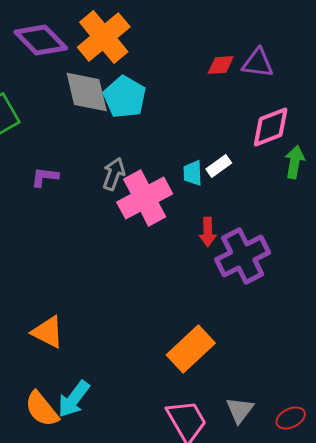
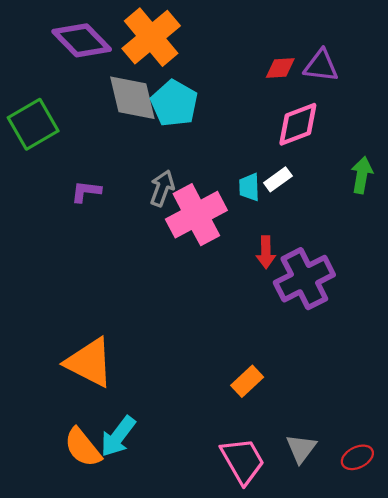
pink diamond: (271, 127) -> (298, 124), moved
orange triangle: (48, 332) -> (89, 362), size x1.4
orange rectangle: (191, 349) -> (247, 381), size x0.6

